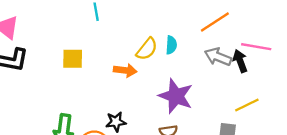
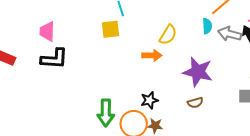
cyan semicircle: (171, 45) -> (207, 26), moved
yellow square: (73, 59) -> (111, 29), moved

